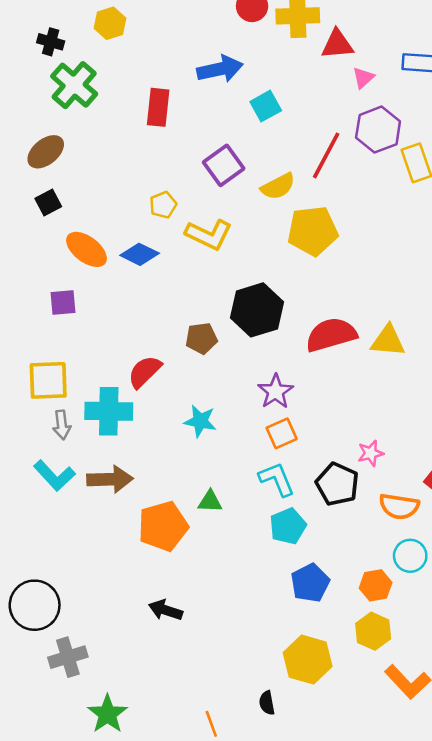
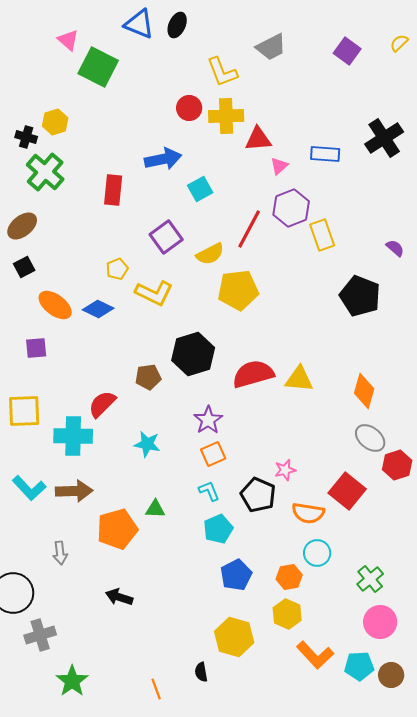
yellow hexagon: (110, 23) -> (55, 122), moved
gray arrow: (62, 425) -> (60, 553), moved
cyan L-shape: (277, 479) -> (209, 491), size x0.7

